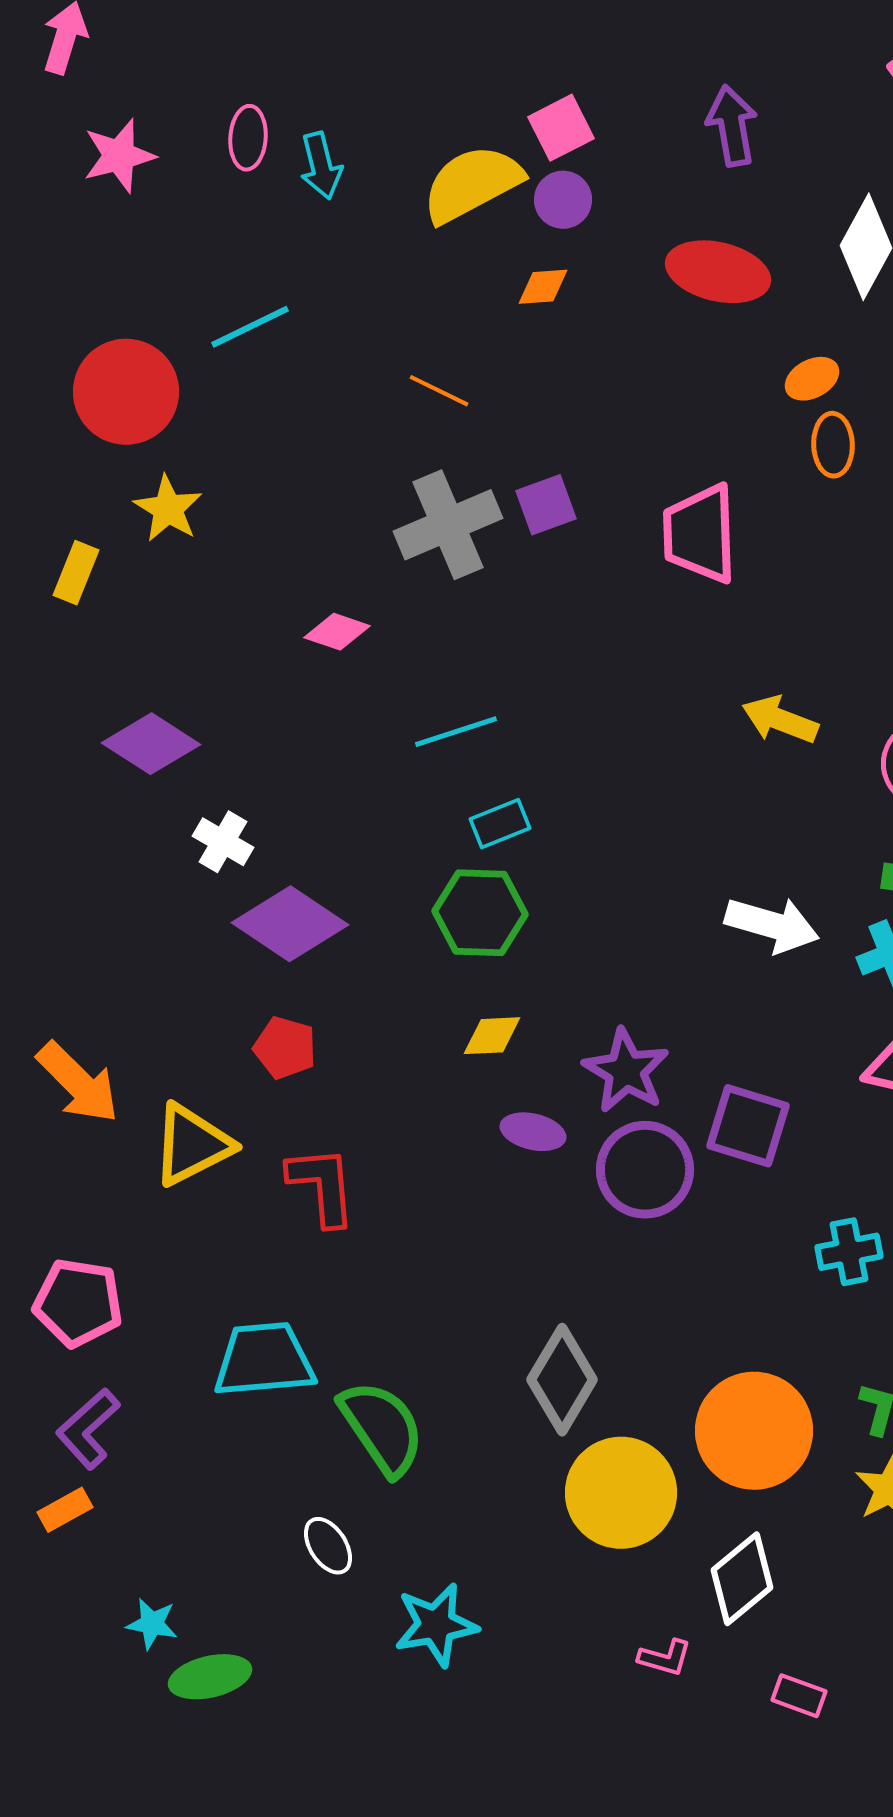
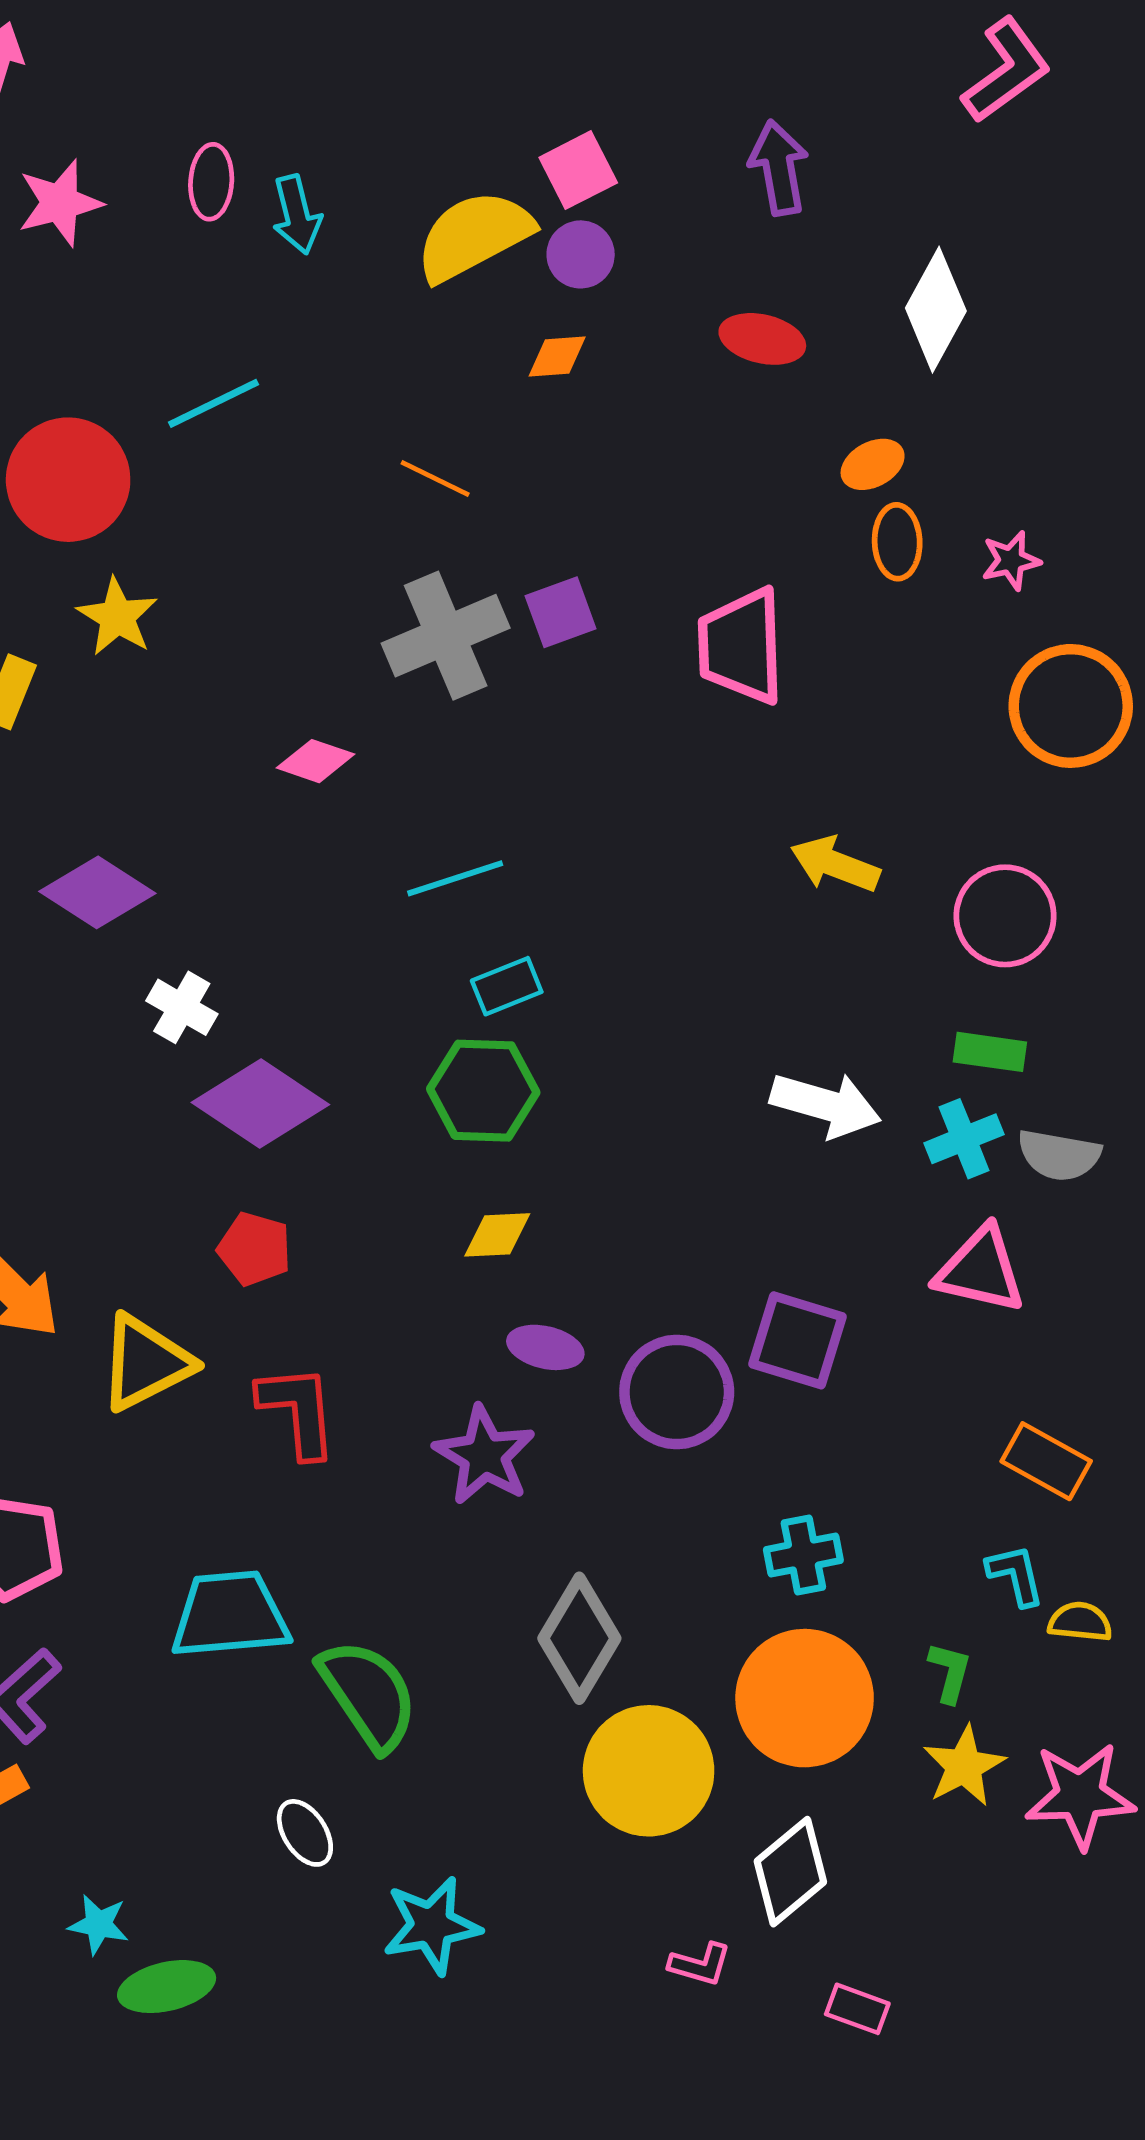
red ellipse: (718, 272) -> (762, 339), size x0.7
purple star: (626, 1071) -> (484, 1455), moved
cyan cross: (849, 1252) -> (803, 1555), moved

